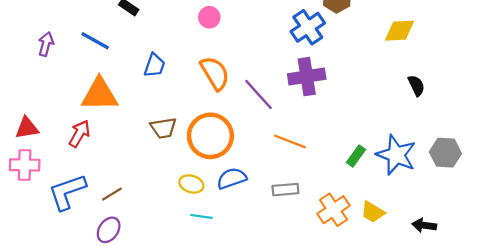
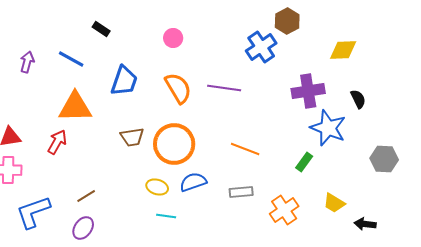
blue trapezoid: (154, 65) -> (124, 81), size x1.4
purple cross: (307, 77) -> (308, 91), moved
purple line: (259, 94) -> (224, 88), moved, turned -40
blue star: (396, 155) -> (328, 128), moved
blue L-shape: (67, 192) -> (33, 212), moved
yellow trapezoid: (373, 212) -> (334, 203), moved

